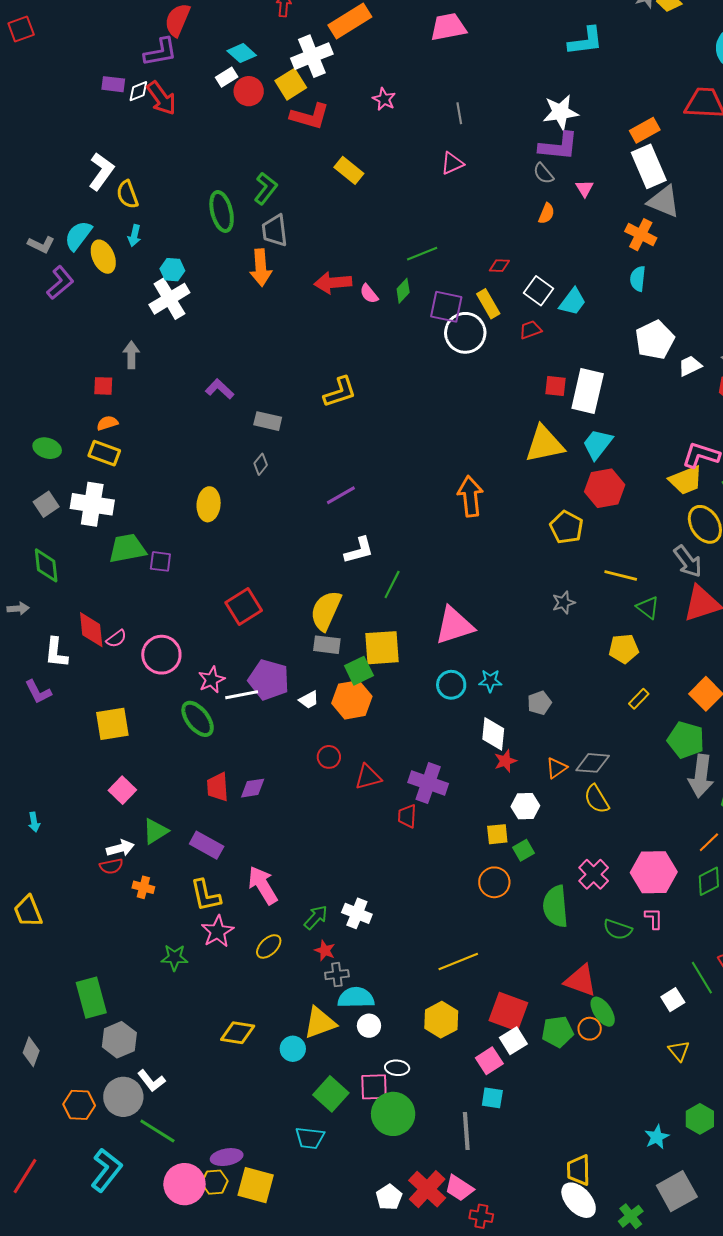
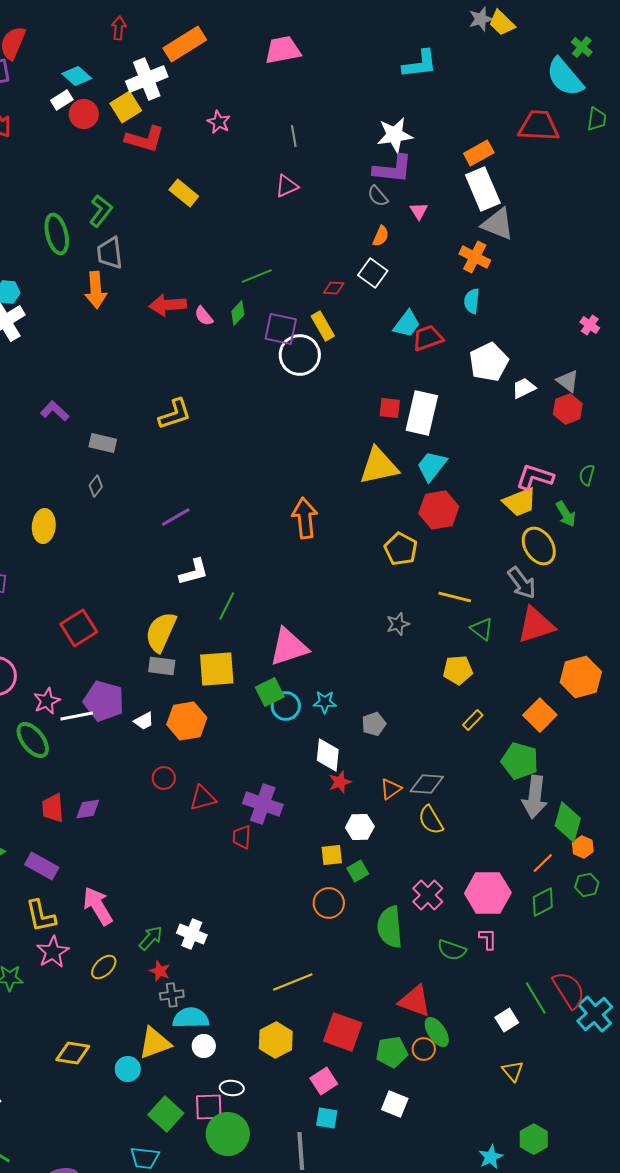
white square: (538, 291) -> (373, 273), moved
red trapezoid: (530, 330) -> (428, 338), moved, size x1.4
green square: (359, 671) -> (270, 692), moved
white square: (513, 1041) -> (395, 1104), moved, turned -36

